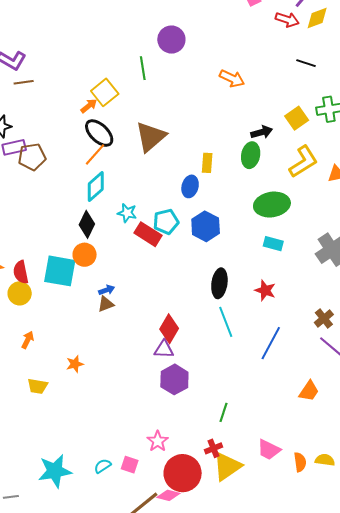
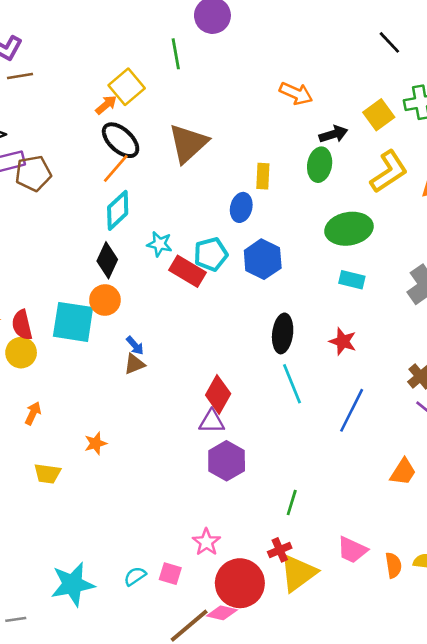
black line: (306, 63) -> (389, 42), turned 30
orange arrow: (232, 78) -> (296, 93), moved
blue arrow: (107, 290) -> (135, 346), turned 70

